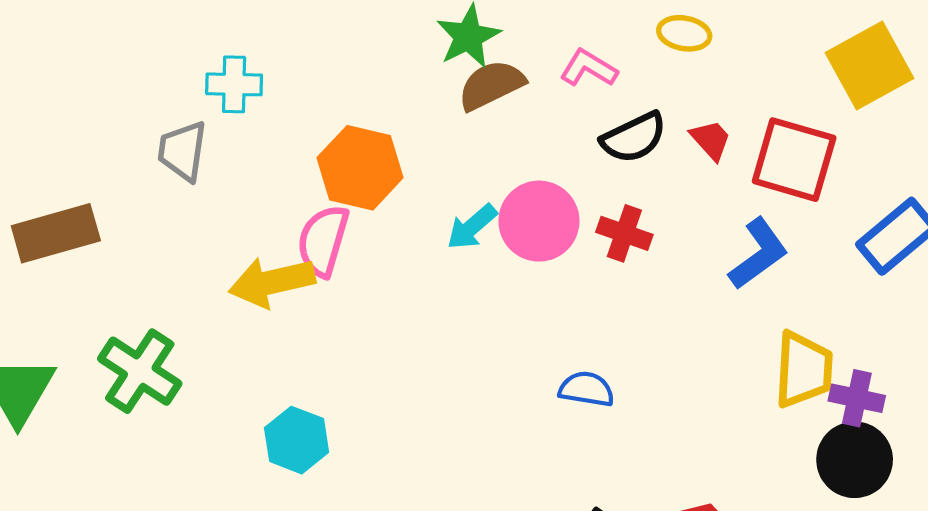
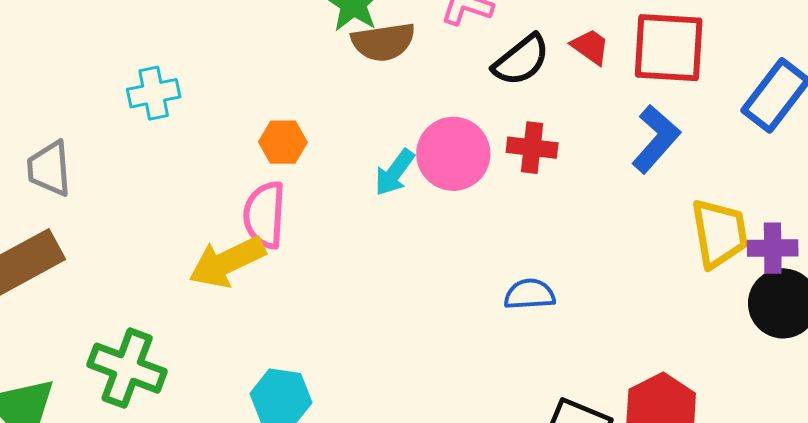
brown semicircle: (491, 85) -> (383, 42), turned -150
gray trapezoid: (183, 151) -> (49, 169), moved
orange hexagon: (360, 168) -> (283, 142), size x0.6

